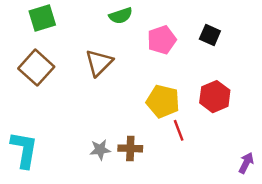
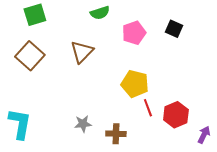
red hexagon: (215, 97) -> (176, 115), moved
brown cross: (130, 148) -> (116, 134), moved

